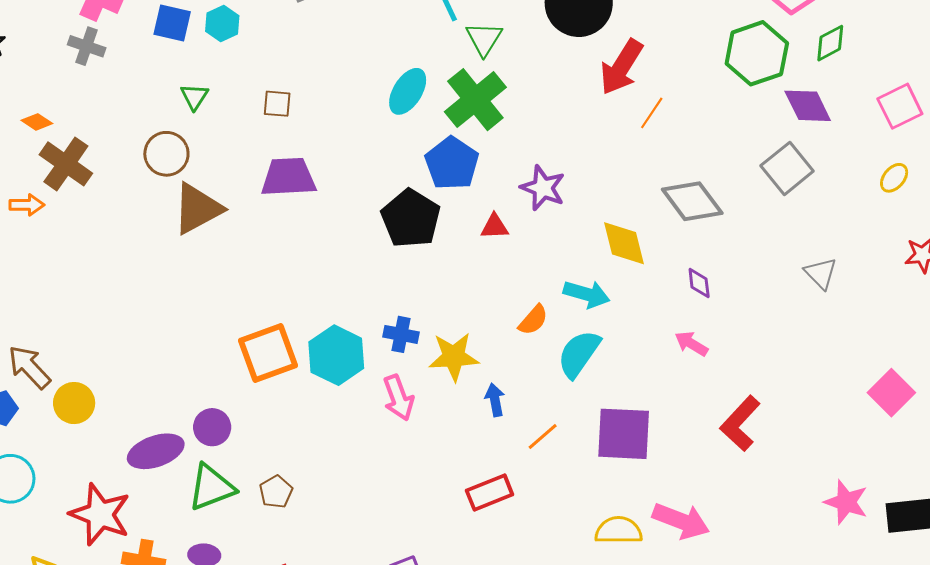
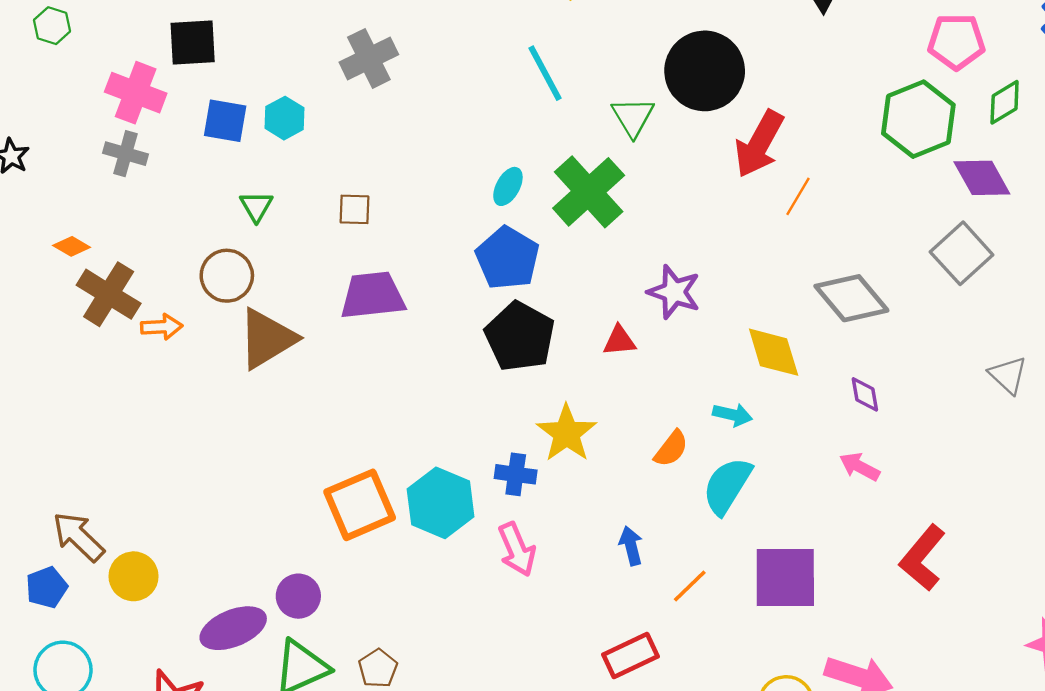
green triangle: (484, 39) -> (633, 117), moved
cyan ellipse: (408, 91) -> (508, 186), size x0.7
blue pentagon: (452, 163) -> (507, 258), moved
orange arrow: (27, 205) -> (162, 327), moved
cyan arrow: (587, 294) -> (733, 415), size x0.7
yellow star: (454, 357) -> (567, 433), moved, turned -30

